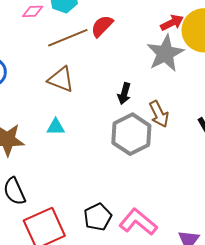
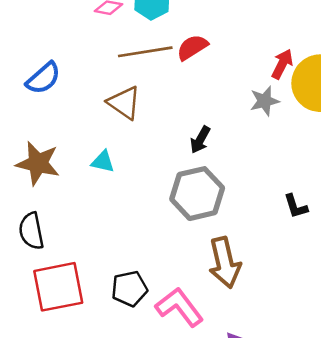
red arrow: (172, 23) -> (282, 64), turned -50
gray star: (165, 53) -> (265, 101), size x0.6
brown arrow: (159, 114) -> (225, 263), moved, size x1.4

